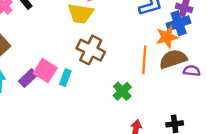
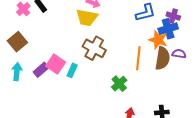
orange star: (167, 37) -> (158, 40), turned 30
brown semicircle: (173, 59) -> (163, 58), turned 115
purple semicircle: (192, 71) -> (179, 54), moved

